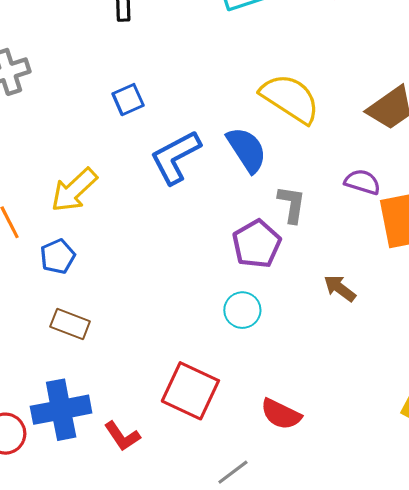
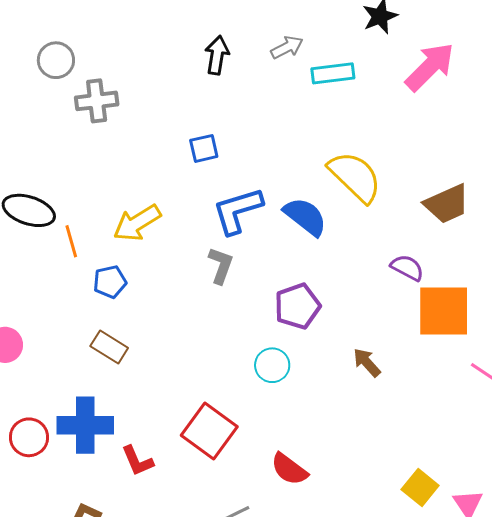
blue semicircle: (247, 150) -> (305, 217), turned -30
gray L-shape: (292, 204) -> (221, 265), moved

